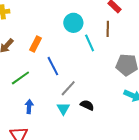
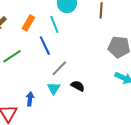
cyan line: (90, 43) -> (54, 24), moved
blue arrow: (29, 107) -> (30, 99), moved

